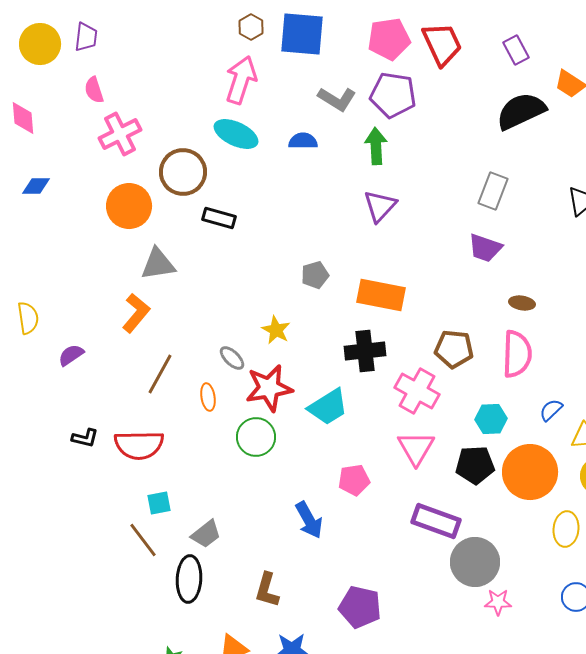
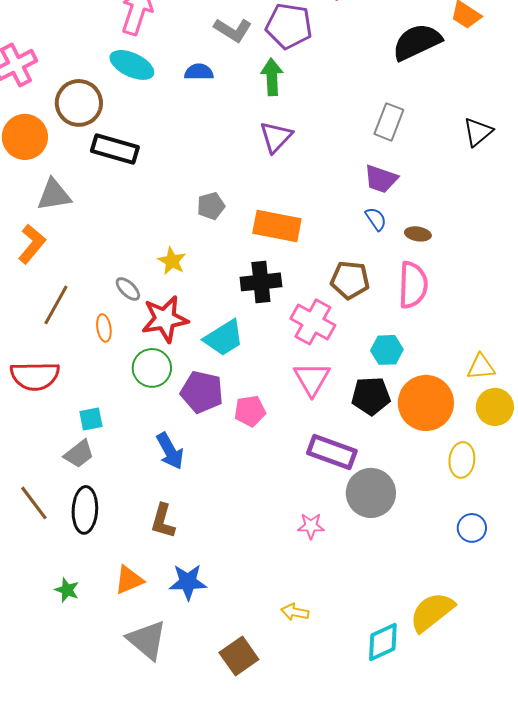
black rectangle: (219, 218) -> (115, 149), size x1.4
blue semicircle: (551, 410) -> (376, 219), moved, turned 100
cyan square: (159, 503) -> (91, 419), moved
blue arrow: (309, 520) -> (170, 451), moved
gray trapezoid: (206, 534) -> (79, 454), moved
brown line: (143, 540) -> (34, 503), moved
pink star: (498, 602) -> (311, 526), moved
purple pentagon: (360, 607) -> (202, 392), moved

